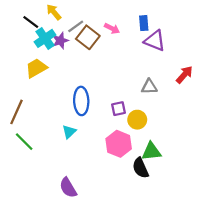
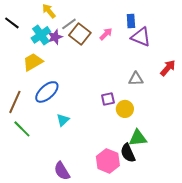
black line: (31, 22) -> (12, 23), moved
pink arrow: (112, 29) -> (106, 34), moved, turned -72
blue ellipse: (81, 101) -> (47, 92), moved, turned 50
pink hexagon: (119, 144) -> (108, 161), moved

